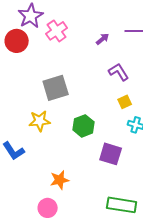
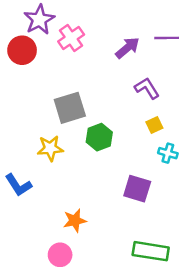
purple arrow: (103, 39) -> (127, 48), size x1.5
green hexagon: (84, 126) -> (99, 137), moved

